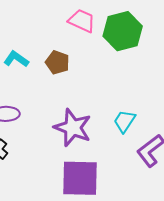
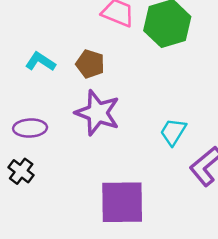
purple star: (73, 128) -> (97, 113), moved

